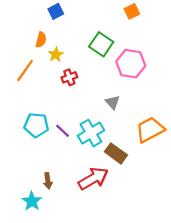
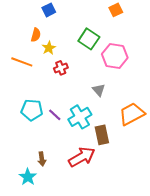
orange line: (25, 70) -> (22, 62), turned 75
brown rectangle: (116, 153) -> (102, 135), turned 42

